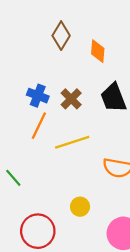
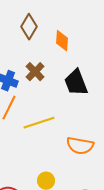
brown cross: (71, 99) -> (35, 72), moved

